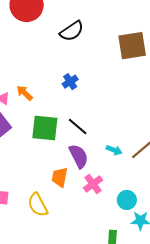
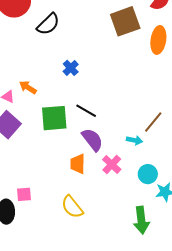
black semicircle: (72, 31) -> (48, 24), moved
cyan arrow: (114, 150) -> (134, 140), moved
yellow semicircle: (38, 205) -> (72, 207), moved

